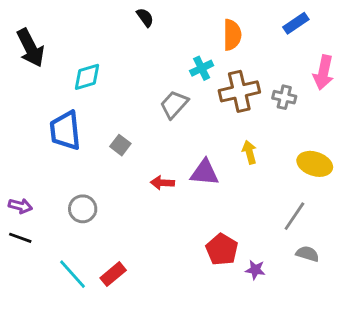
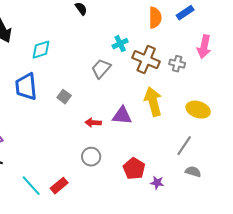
orange semicircle: (232, 35) -> (155, 18), moved
brown cross: (239, 91) -> (146, 60), turned 36
yellow arrow: (249, 152) -> (153, 102), size x1.8
gray circle: (83, 209) -> (91, 157), moved

